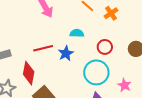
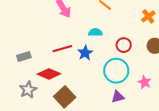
orange cross: (111, 13) -> (148, 16), moved
red diamond: (29, 73) -> (49, 74), turned -75

